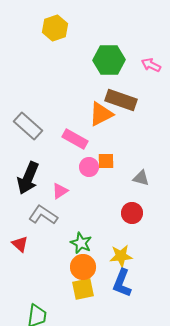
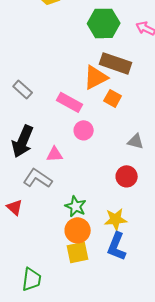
gray rectangle: (28, 126) -> (23, 89), size x0.7
orange square: (106, 161) -> (113, 98), moved, turned 30
pink triangle: (60, 191) -> (55, 154), turned 30

